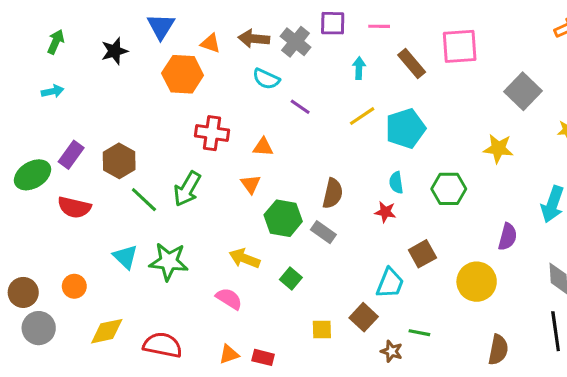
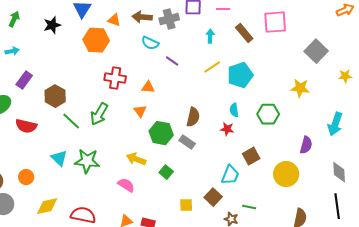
gray cross: (296, 42) -> (169, 19), turned 36
purple rectangle: (71, 155) -> (24, 80), moved

